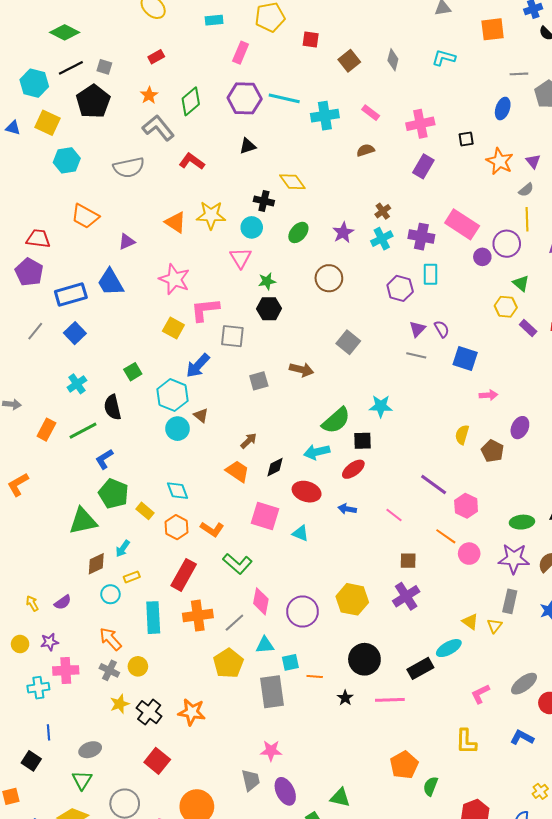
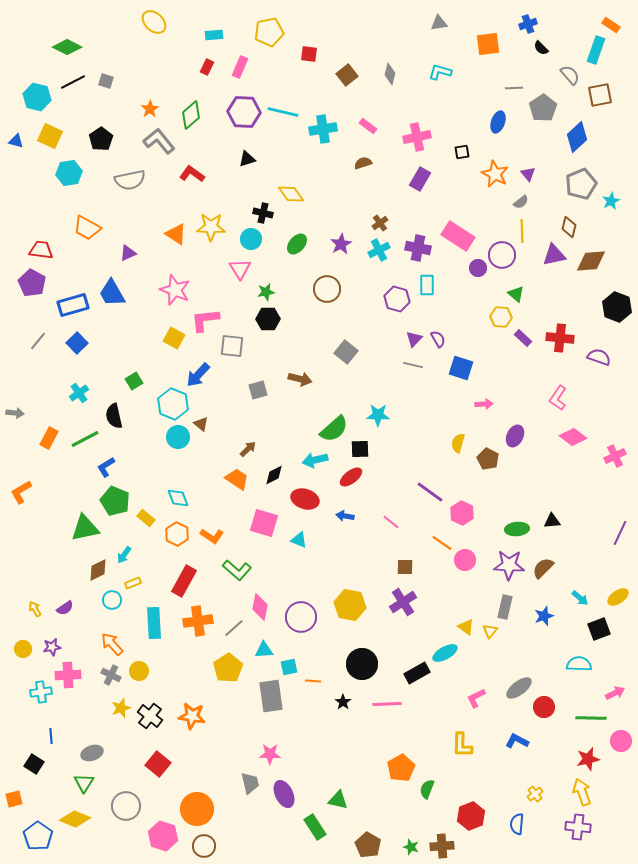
red rectangle: (156, 57) -> (207, 67), moved, turned -35
black pentagon: (93, 101) -> (101, 139), moved, size x0.7

